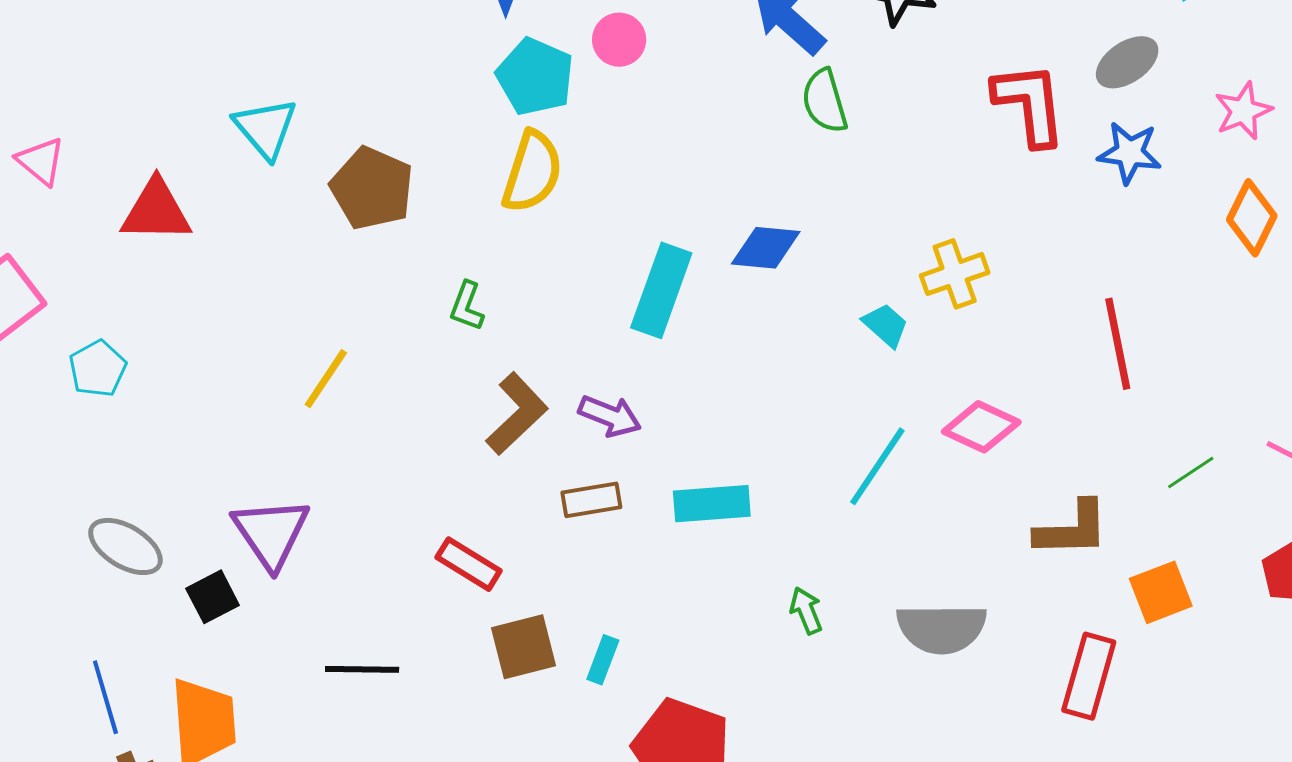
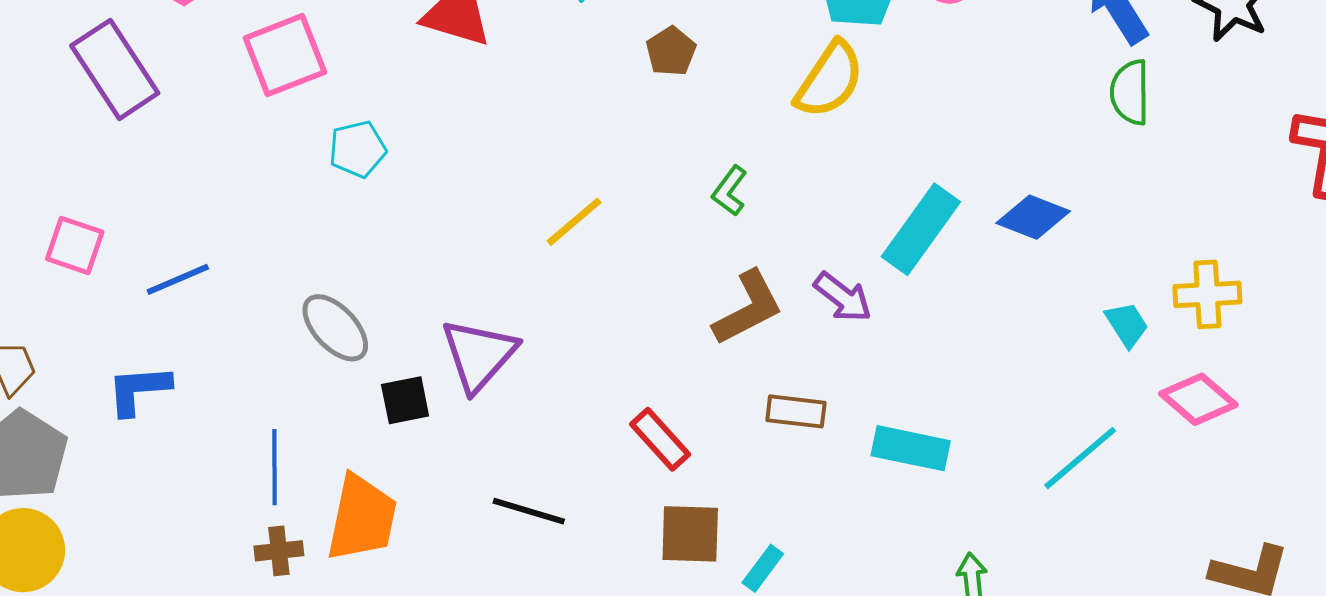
brown pentagon: (372, 188) -> (671, 51), size x0.6
purple arrow: (610, 416) -> (843, 297), moved
pink diamond: (981, 427) -> (1198, 399), moved

